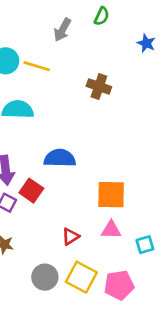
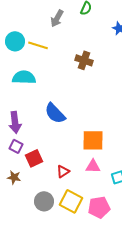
blue semicircle: (60, 158) -> (55, 113), turned -135
red square: (31, 191) -> (34, 158), moved, turned 30

